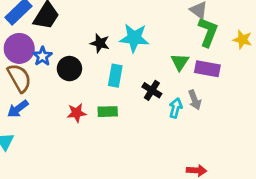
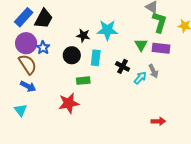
black circle: (69, 69) -> (72, 55), moved
cyan arrow: (176, 108) -> (140, 78), turned 32
blue arrow: (18, 109) -> (28, 86), turned -112
green rectangle: (108, 112) -> (83, 81), moved
red star: (77, 113) -> (69, 103), moved, size x1.5

